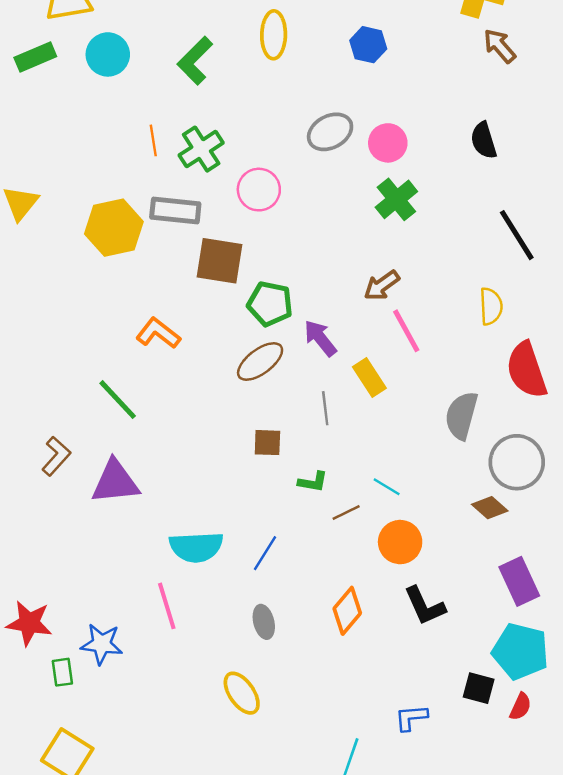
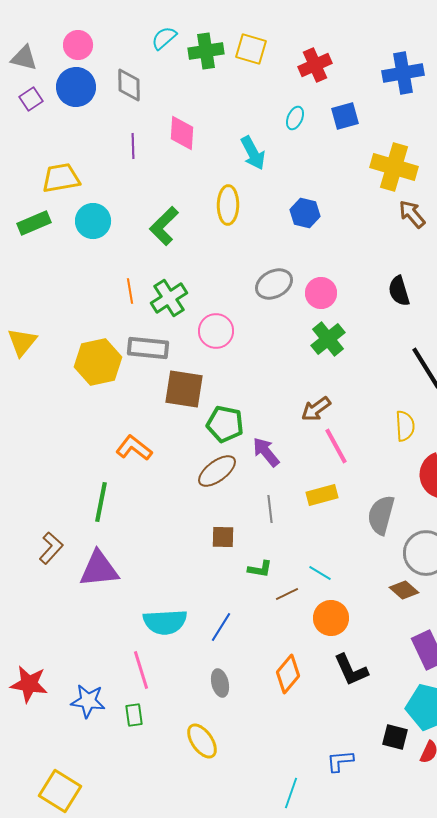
yellow rectangle: (369, 377) -> (322, 495), moved, turned -72
green line: (118, 400) -> (101, 502), turned 54
green rectangle: (62, 672) -> (134, 715), moved

